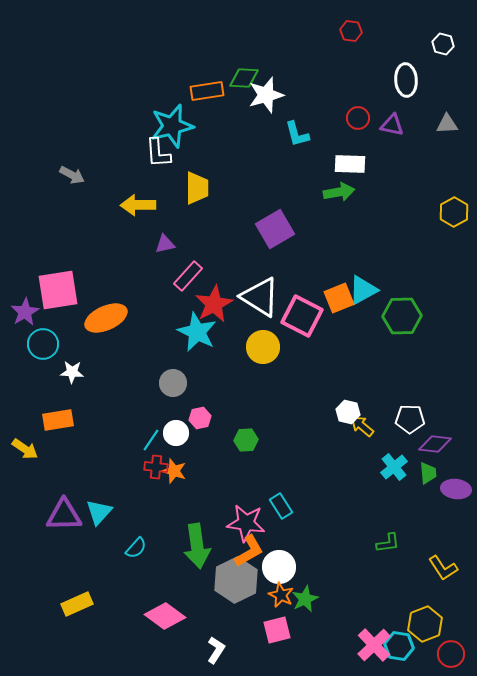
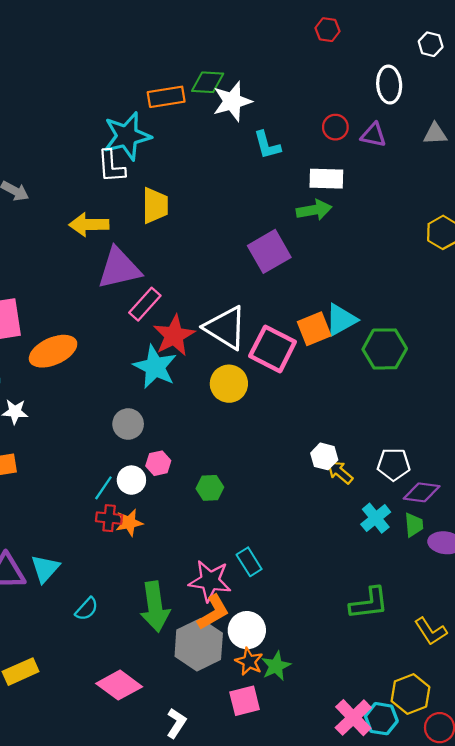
purple square: (275, 229) -> (269, 251), moved
purple triangle: (165, 244) -> (119, 268), size x2.0
orange star: (174, 471) -> (129, 523), turned -30
green L-shape: (388, 543) -> (369, 603), size x1.5

